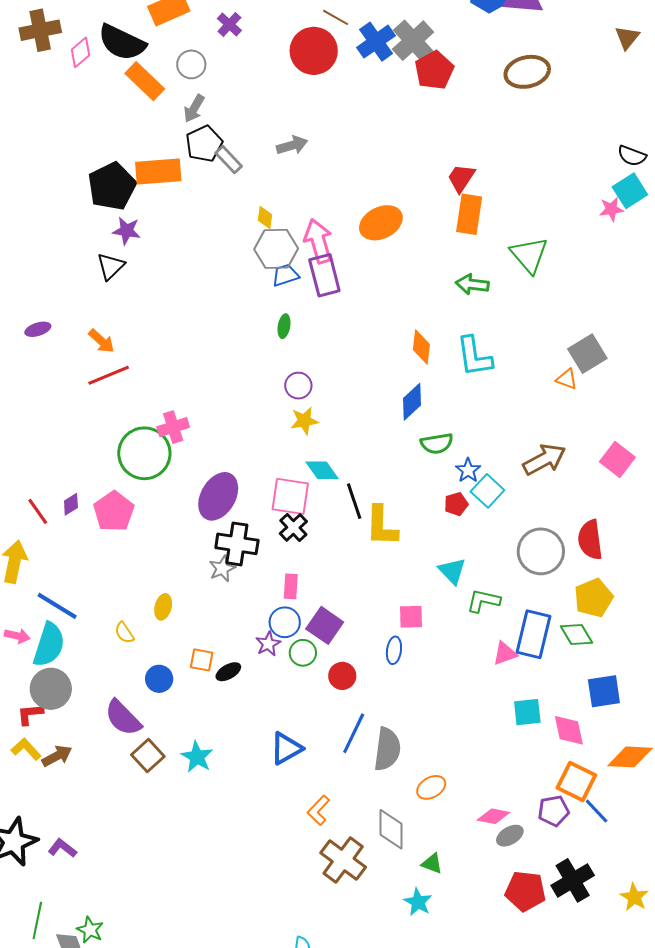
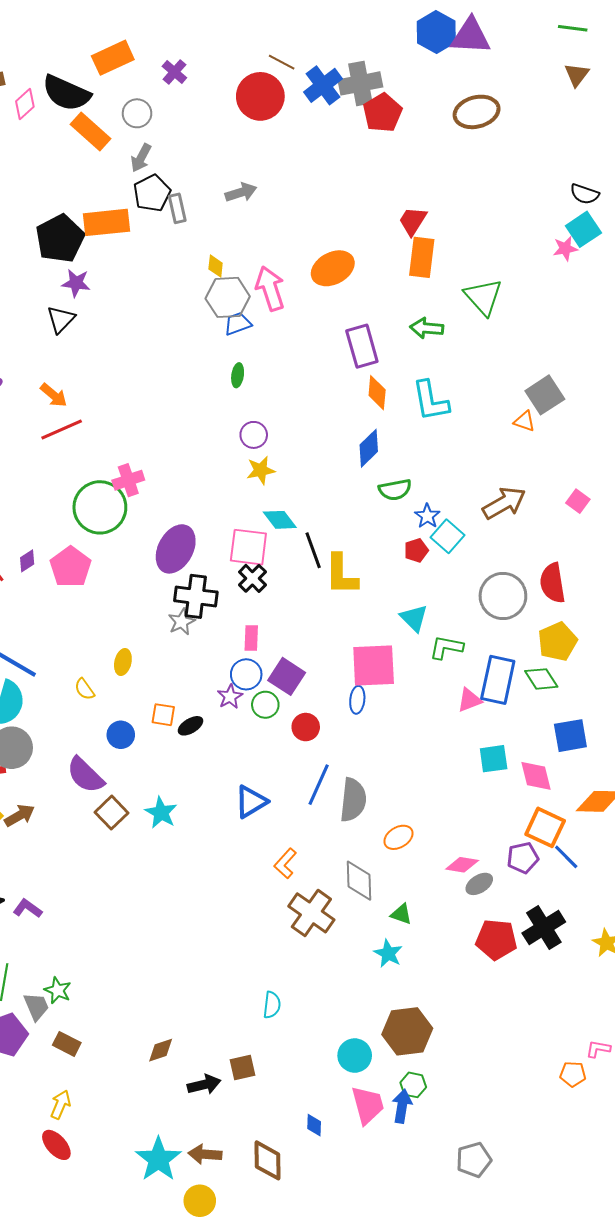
gray cross: (413, 41) -> (360, 83), turned 33
gray rectangle: (229, 160) -> (177, 208), turned 32
purple rectangle: (324, 275) -> (362, 346), moved
pink square: (617, 459) -> (578, 501), size x0.7
pink square: (411, 617) -> (374, 665), size x1.8

